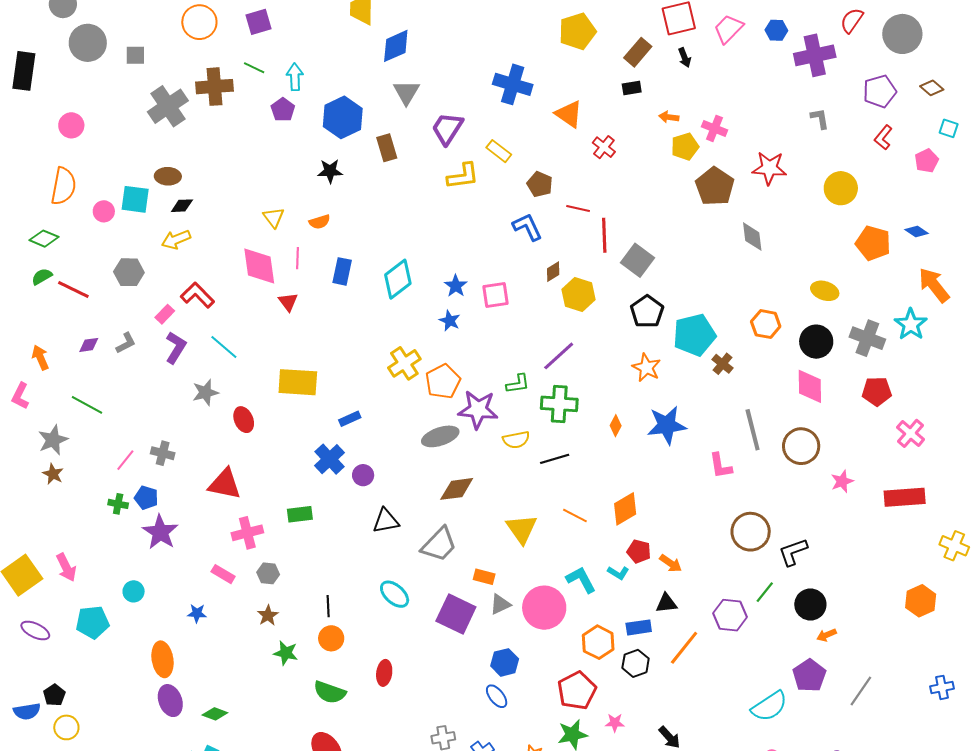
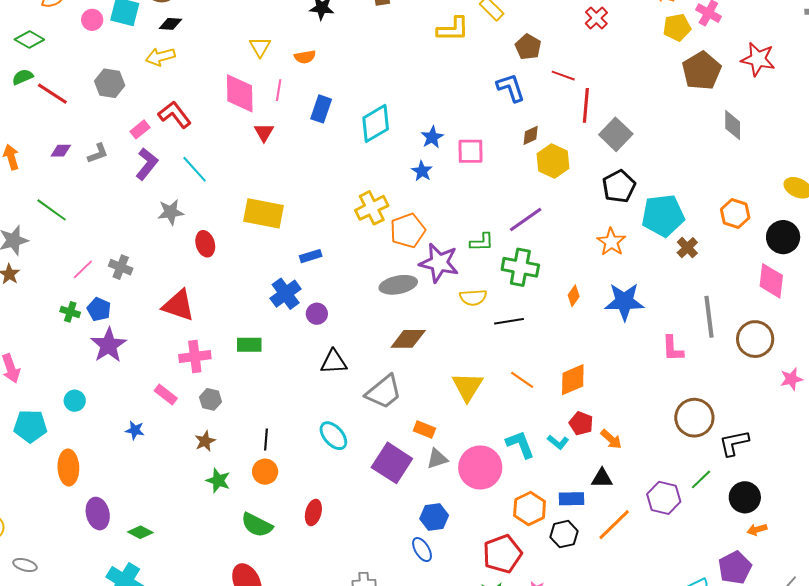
orange ellipse: (163, 659) -> (68, 467), moved

